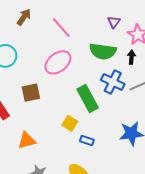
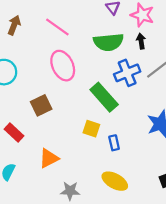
pink ellipse: (58, 62) -> (63, 66), turned -64
blue cross: (113, 82) -> (127, 73), turned -35
blue rectangle: (87, 140) -> (114, 143), turned 72

